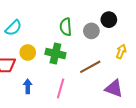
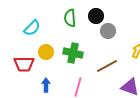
black circle: (109, 20) -> (96, 16), moved
green semicircle: (66, 27) -> (70, 18), moved

